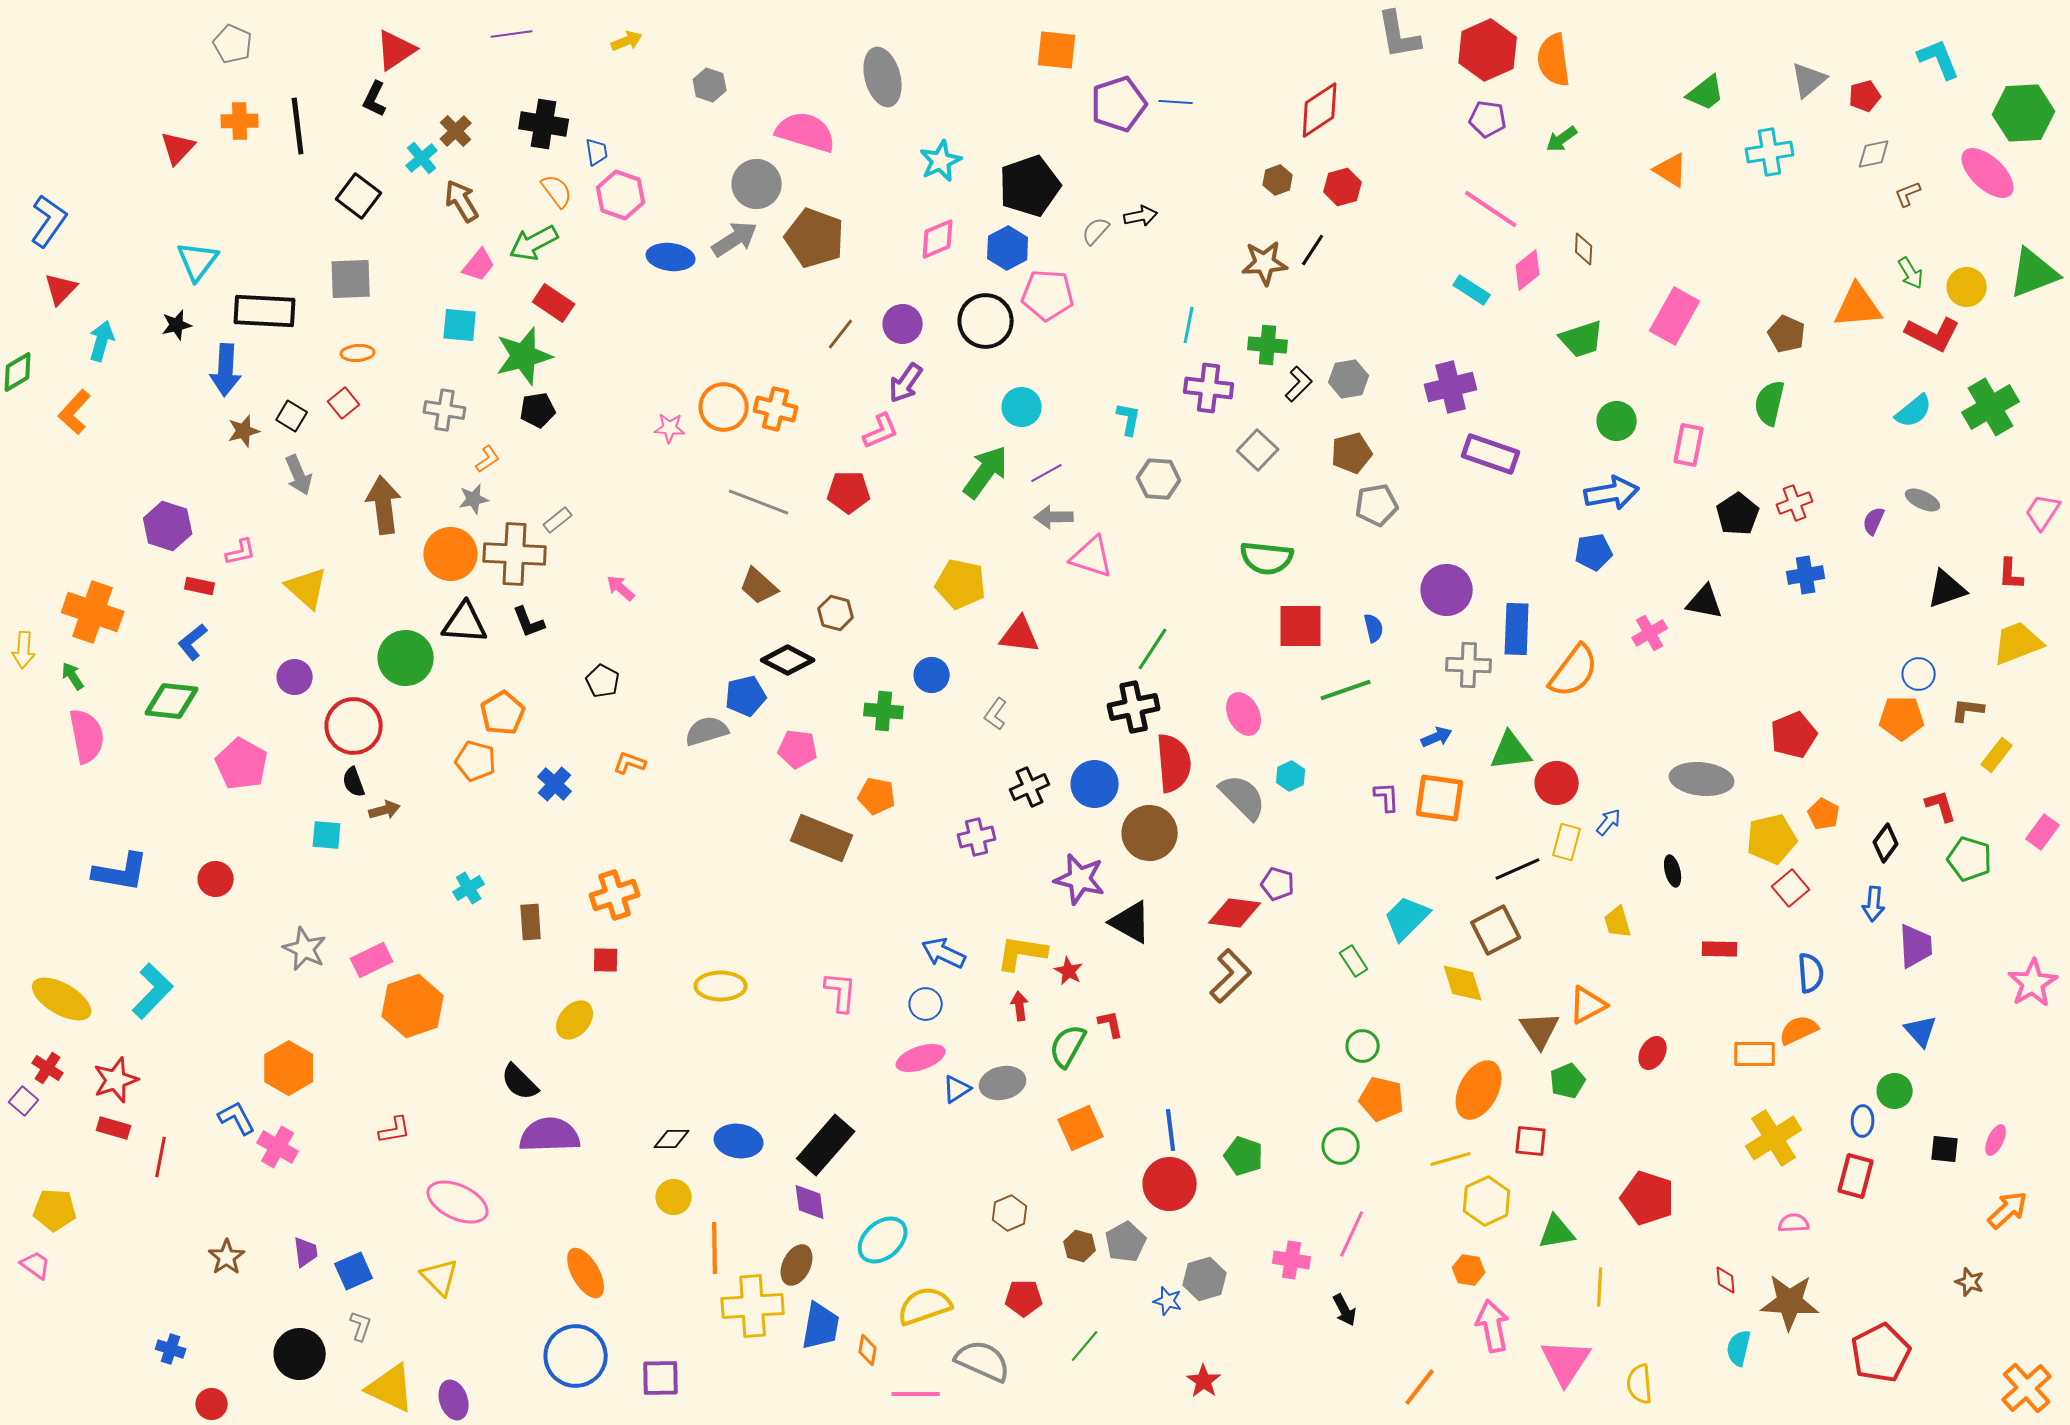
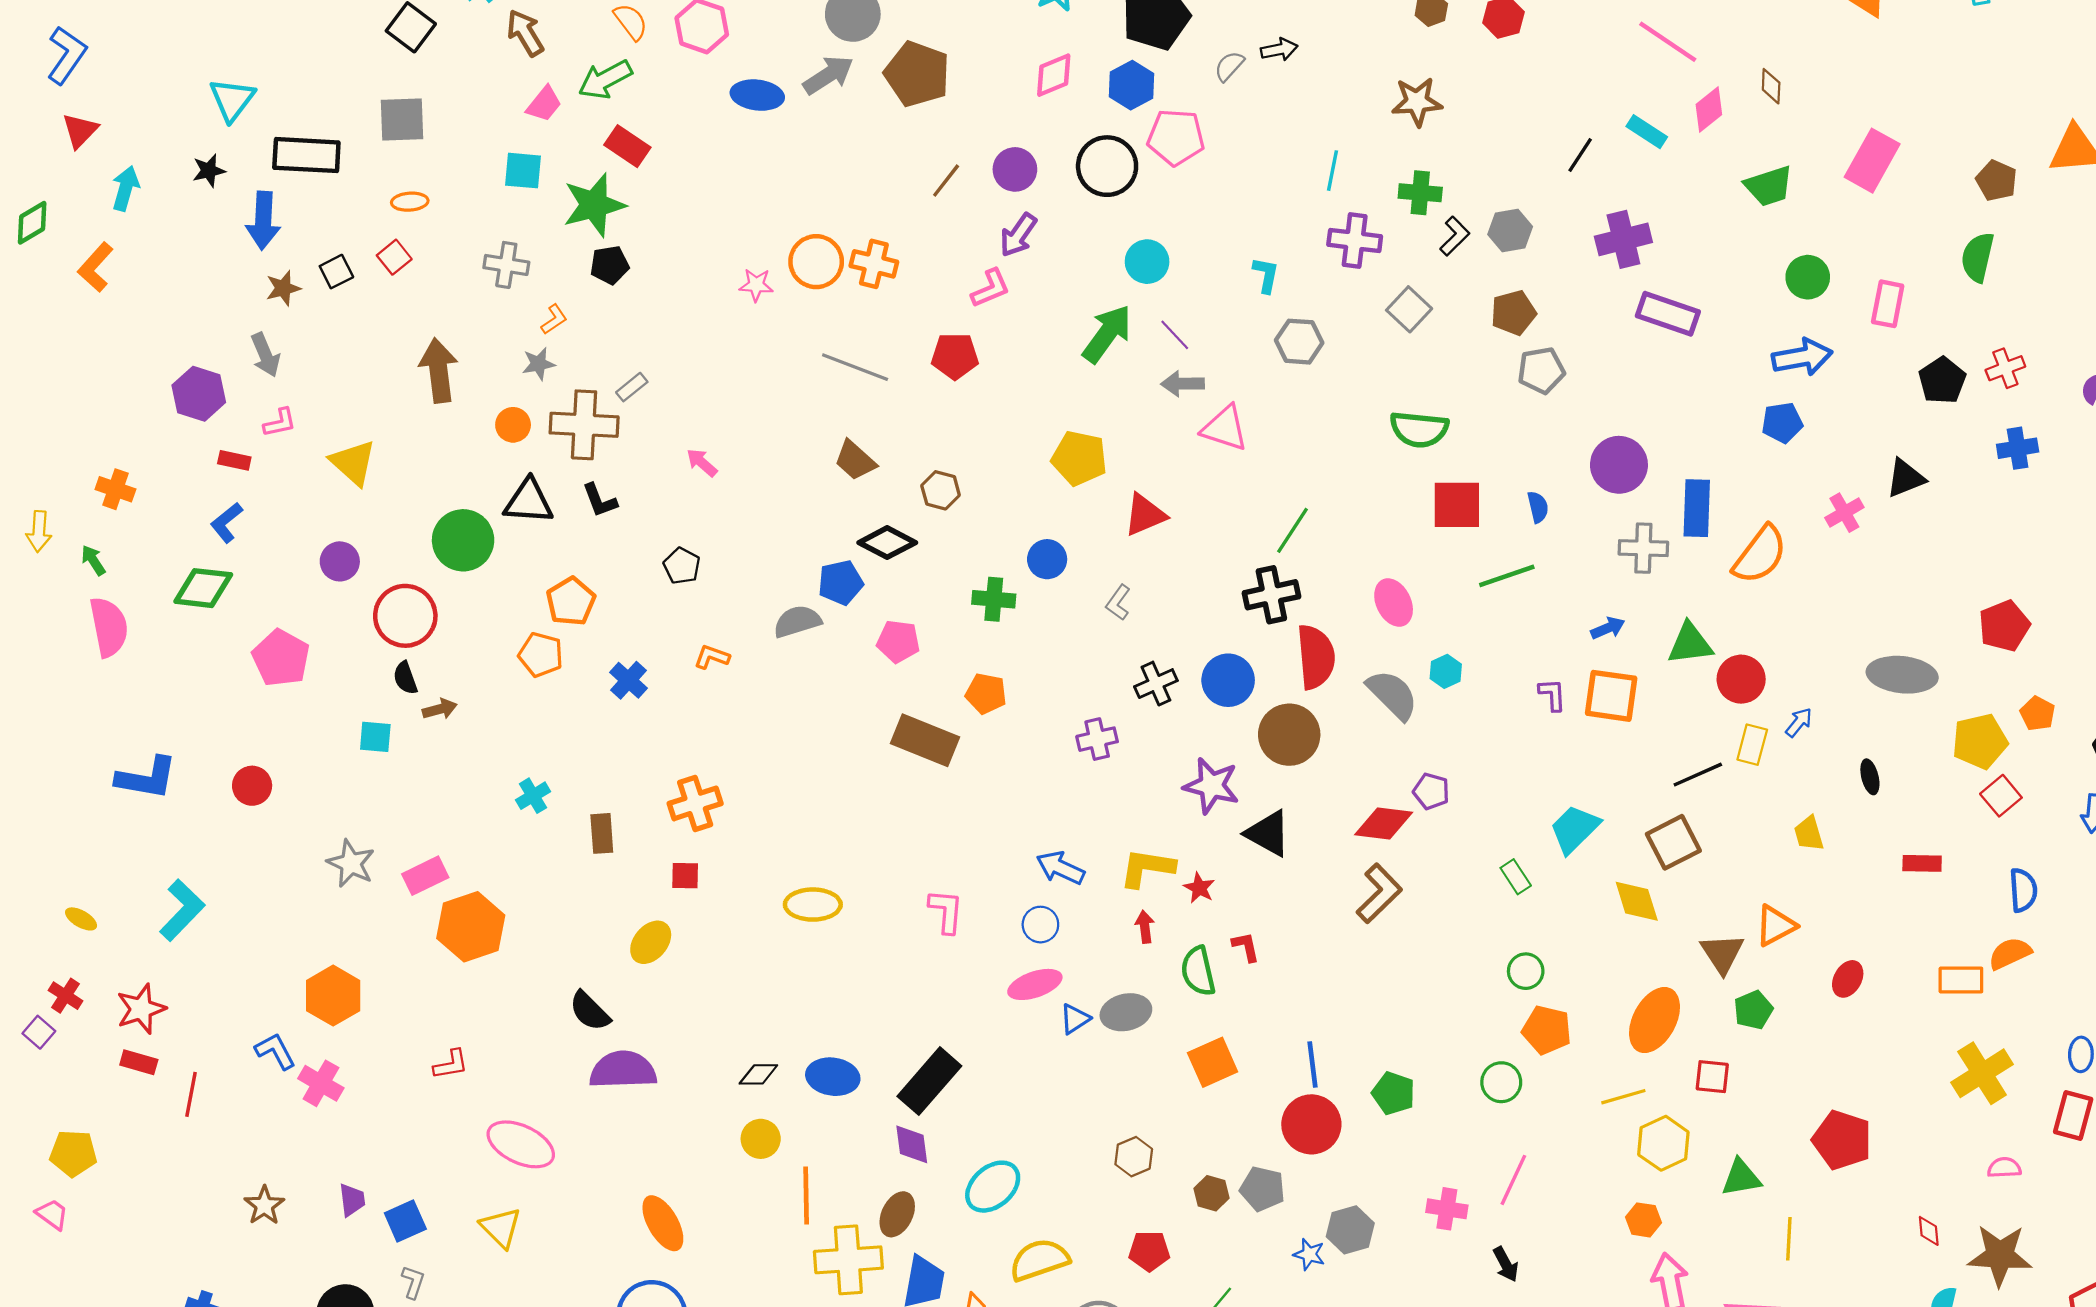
black line: (1313, 250) -> (1580, 155), moved
black square: (292, 416) -> (336, 272), turned 32
purple line: (1047, 473) -> (1175, 335), turned 76
gray arrow: (299, 475) -> (265, 355), moved
orange circle: (451, 554) -> (513, 425), size x0.6
black triangle: (1705, 602) -> (1905, 478), turned -33
orange cross: (93, 612) -> (115, 489), size x0.6
red triangle: (1020, 635) -> (1145, 515), turned -30
yellow ellipse: (62, 999) -> (81, 919), size x0.5
green semicircle: (1068, 1046) -> (1198, 971), turned -42
gray pentagon: (1126, 1242) -> (1263, 1189), turned -30

